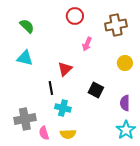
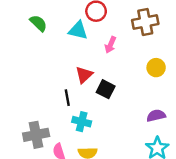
cyan triangle: (25, 58) -> (78, 30), moved
black square: (96, 90) -> (106, 89), moved
purple semicircle: (125, 103) -> (156, 116), turned 77

